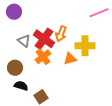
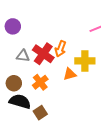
gray triangle: (24, 41) -> (23, 56), turned -32
orange cross: (43, 57) -> (40, 82), moved
black semicircle: (21, 86) -> (20, 101), size x1.5

